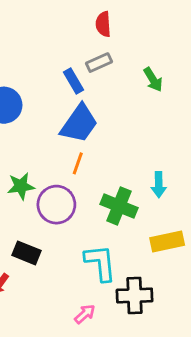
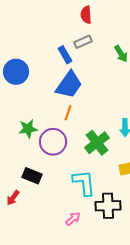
green cross: (119, 206) -> (97, 143), turned 30

